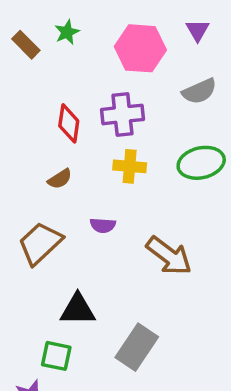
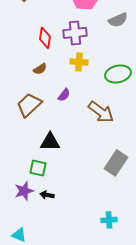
green ellipse: (201, 163) -> (118, 74), moved
purple semicircle: (103, 225) -> (64, 95), turned -56
gray rectangle: (137, 347) -> (116, 163), moved

